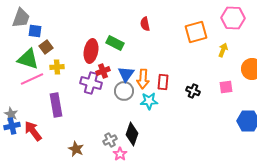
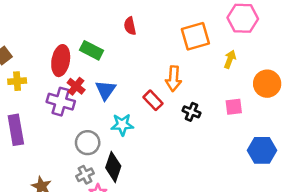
red cross: (103, 71) -> (76, 86), turned -32
orange arrow: (143, 79) -> (174, 79), moved
red rectangle: (163, 82) -> (153, 100), turned -49
gray circle: (124, 91) -> (88, 143), moved
cyan star: (149, 101) -> (122, 125), moved

